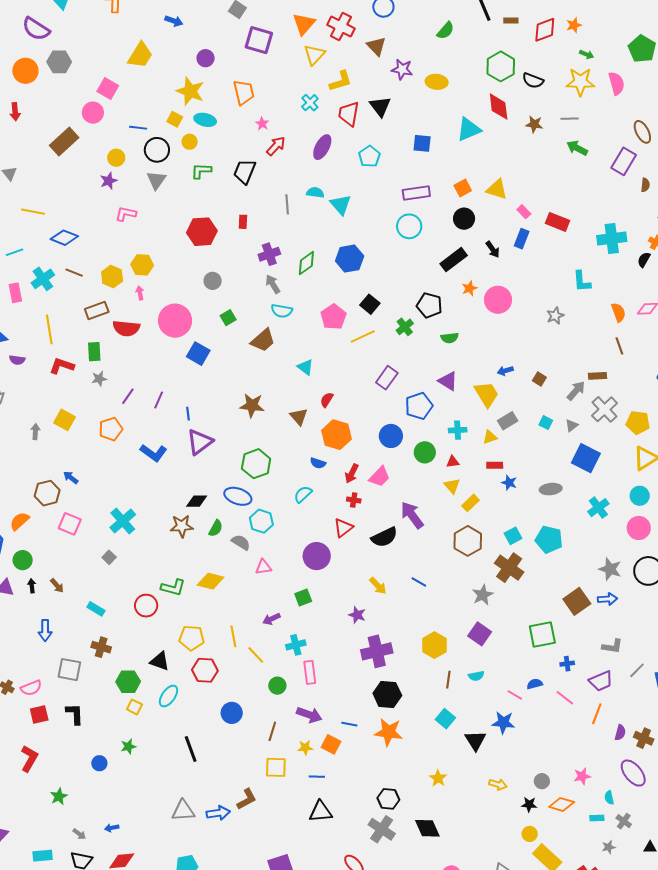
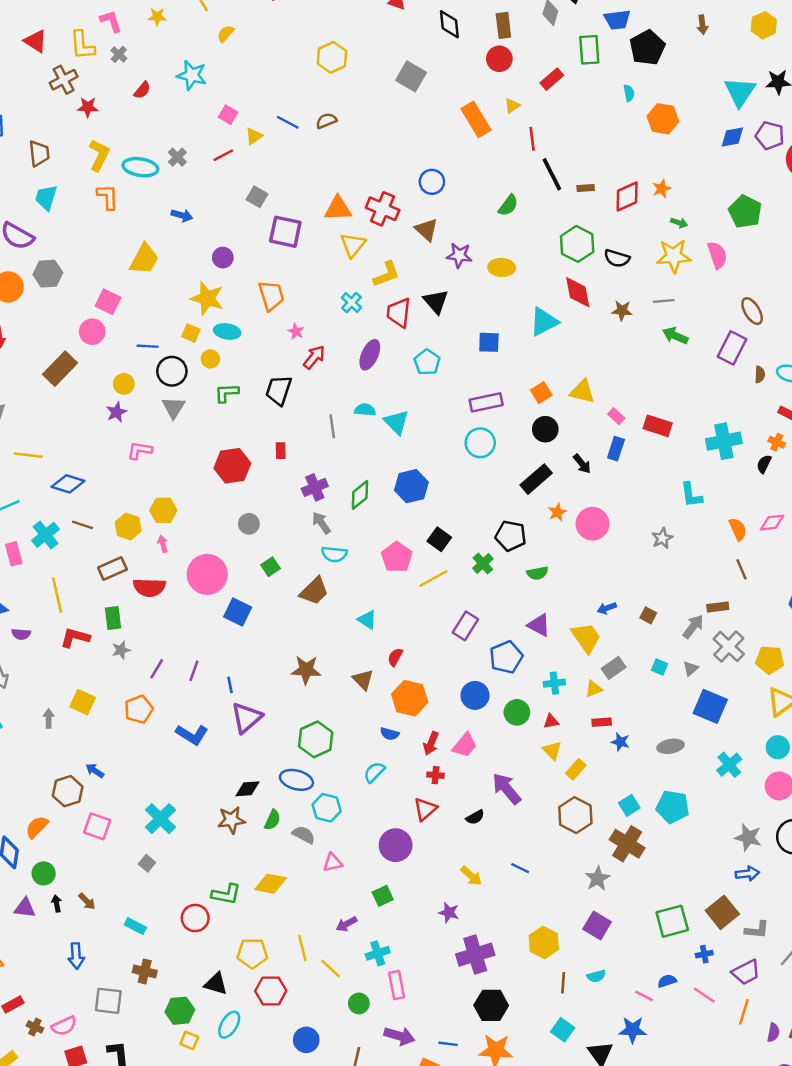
orange triangle: (304, 24) -> (338, 209), turned 50
black semicircle: (384, 537) -> (475, 817), size x0.6
brown square: (577, 601) -> (722, 912), moved

